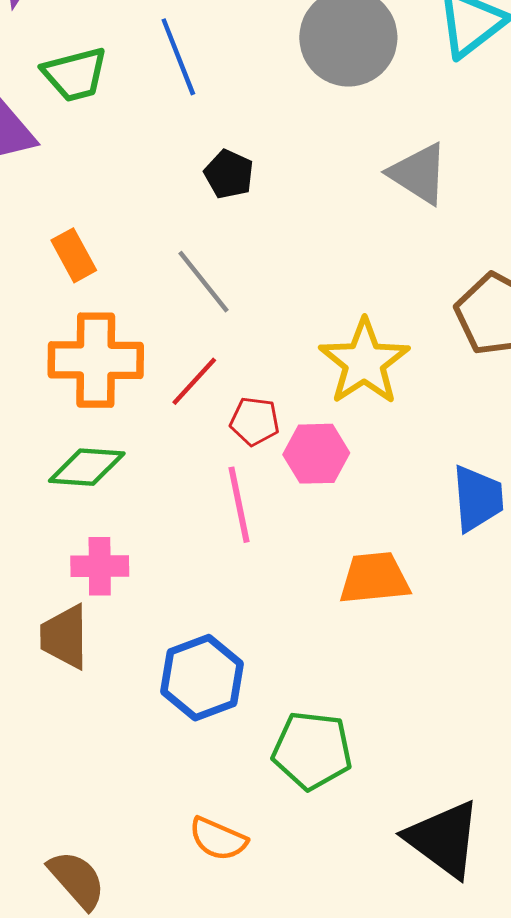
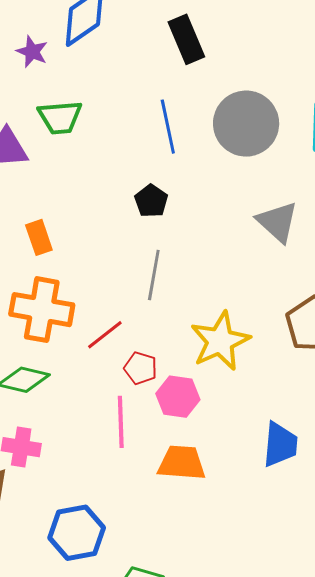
blue line: (178, 57) -> (168, 127), moved
gray line: (203, 282) -> (154, 275), moved, turned 39
orange trapezoid: (374, 578) -> (182, 463), moved

